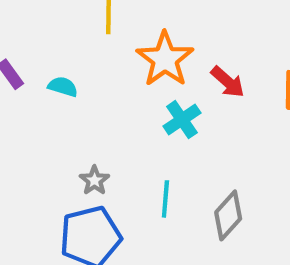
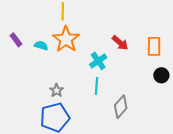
orange star: (165, 59) -> (66, 39), moved
cyan line: (165, 199) -> (96, 86), moved

